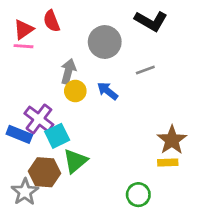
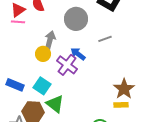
yellow circle: (75, 91) -> (43, 54), moved
purple cross: (39, 119) -> (67, 65), moved
cyan square: (57, 136) -> (42, 86), turned -30
green triangle: (75, 161) -> (55, 104), turned -42

